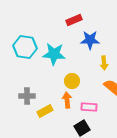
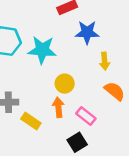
pink rectangle: (89, 107) -> (86, 116), turned 35
yellow rectangle: (45, 111) -> (31, 121), turned 63

